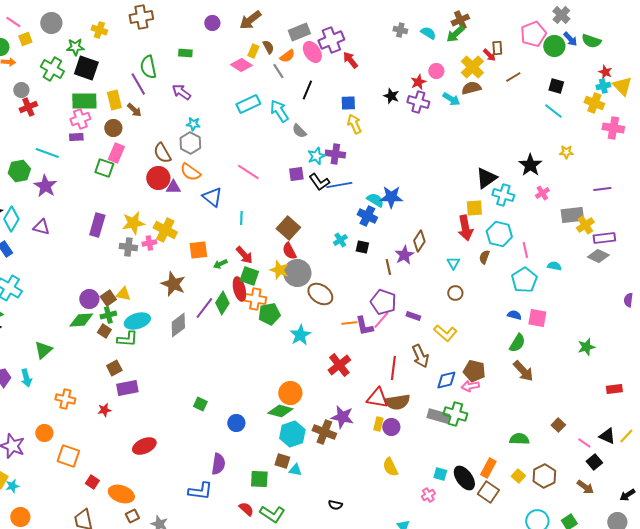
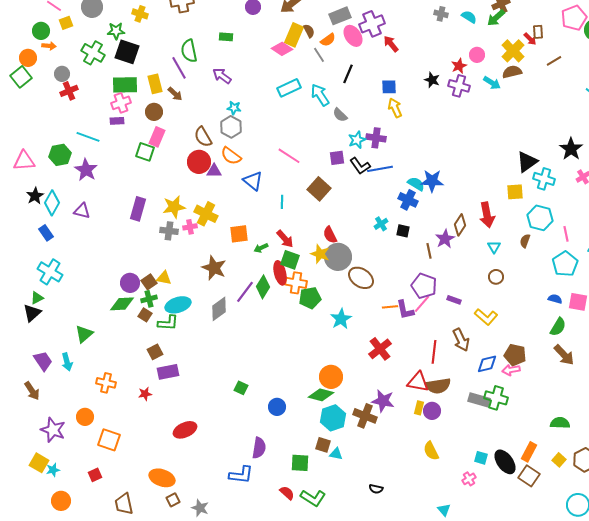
yellow rectangle: (253, 51) -> (294, 35), size x1.6
brown square: (288, 228) -> (319, 189), moved
red arrow: (465, 228) -> (487, 215), moved
red square: (92, 482) -> (95, 475), moved, turned 32

